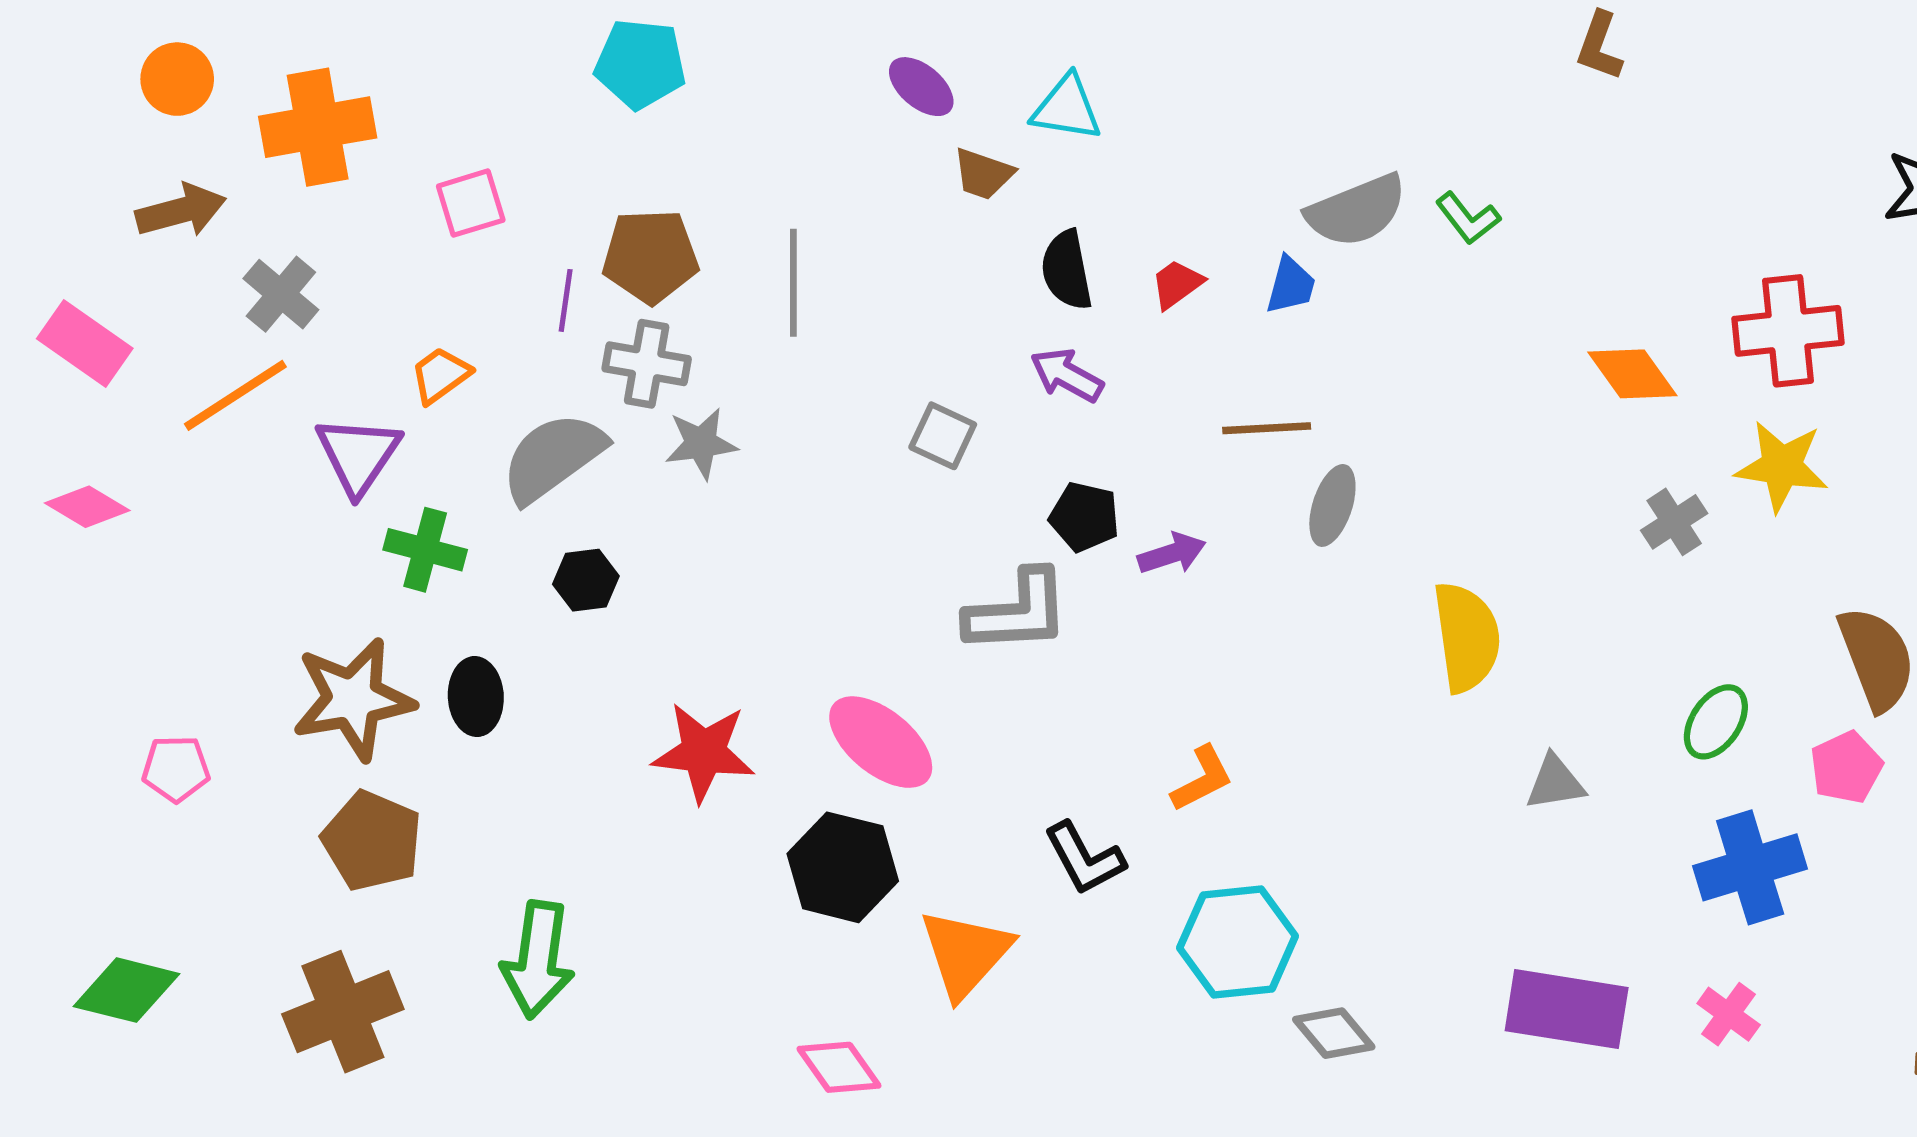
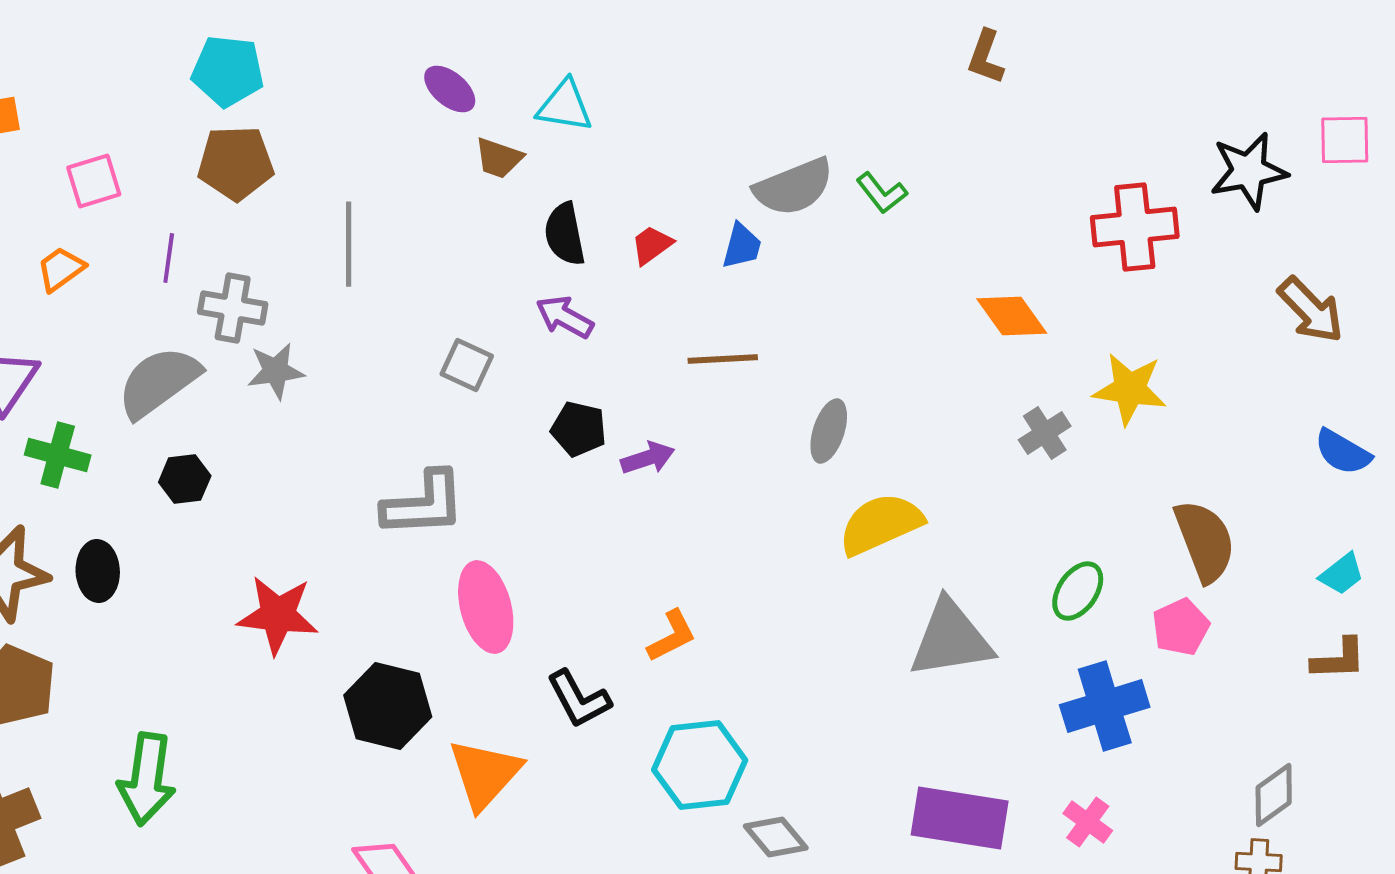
brown pentagon: (650, 256) -> (236, 163), moved
red cross: (1788, 331) -> (1135, 227), moved
orange trapezoid: (440, 375) -> (61, 269), moved
gray ellipse: (1332, 505) -> (829, 431), moved
gray L-shape: (1017, 612) -> (424, 504), moved
yellow semicircle: (1467, 637) -> (881, 524), turned -106
pink ellipse: (881, 742) -> (486, 607), moved, turned 36
gray triangle: (1555, 783) -> (951, 639), size x1.8

